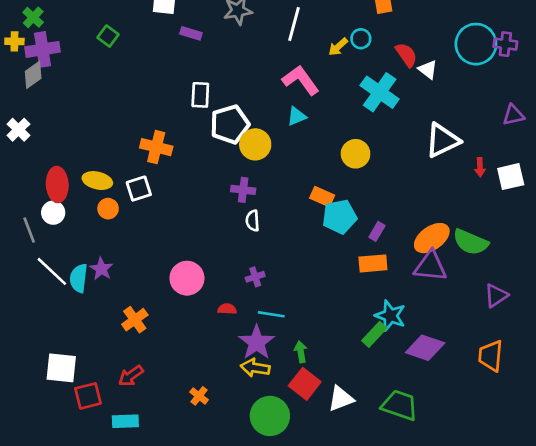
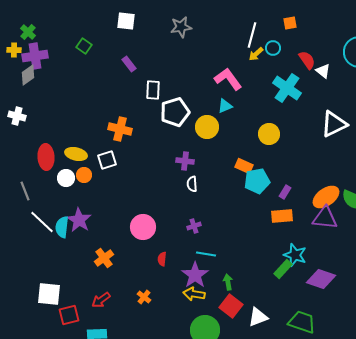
white line: (294, 24) -> (252, 35), moved
purple rectangle: (191, 33) -> (129, 64), moved, turned 35
white cross: (18, 130) -> (17, 116), turned -30
yellow circle: (255, 144) -> (207, 127), moved
white circle: (53, 213) -> (66, 178), moved
purple star: (101, 269) -> (79, 220), size x1.4
red semicircle: (227, 309) -> (162, 259), moved, turned -88
orange cross: (199, 396) -> (144, 297), moved

